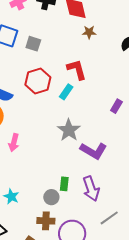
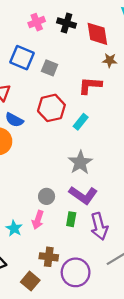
red L-shape: (77, 70) -> (90, 85), moved, turned -75
pink arrow: (14, 143) -> (38, 220), moved
purple L-shape: (93, 151) -> (83, 195), moved
gray circle: (51, 197) -> (47, 196), moved

